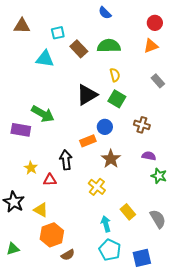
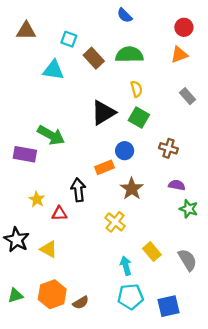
cyan square: (58, 33) -> (69, 39), turned 32
orange hexagon: (52, 235) -> (52, 294), moved
cyan pentagon: (110, 250) -> (131, 297), turned -30

